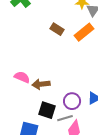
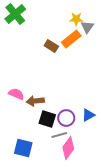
orange rectangle: (84, 32) -> (71, 39), moved
black square: (47, 110) -> (47, 119), moved

